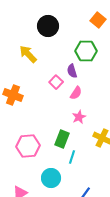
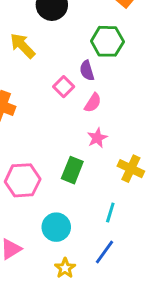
cyan line: (72, 157) -> (110, 212), moved

